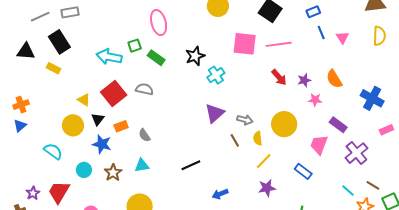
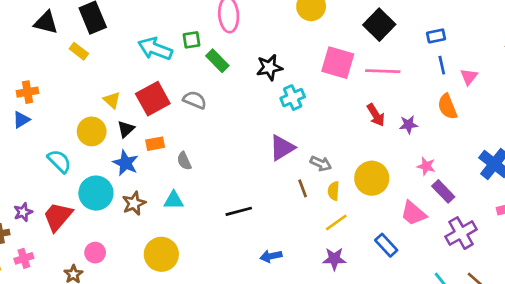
orange semicircle: (334, 79) -> (447, 107), moved
pink star: (315, 100) -> (426, 166), moved
pink trapezoid: (319, 145) -> (413, 213), turned -80
cyan circle: (84, 170) -> (96, 193), size x1.6

